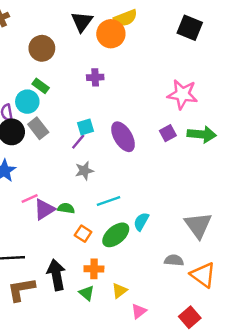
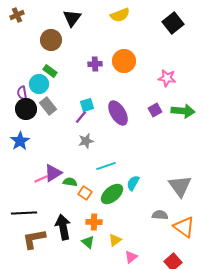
black triangle: (82, 22) -> (72, 18), moved
black square: (190, 28) -> (173, 23), turned 30
orange circle: (111, 34) -> (124, 61), moved
pink star: (182, 94) -> (167, 78), size x0.7
pink line: (30, 199) -> (41, 179), moved
green semicircle: (66, 208) -> (70, 182), moved

